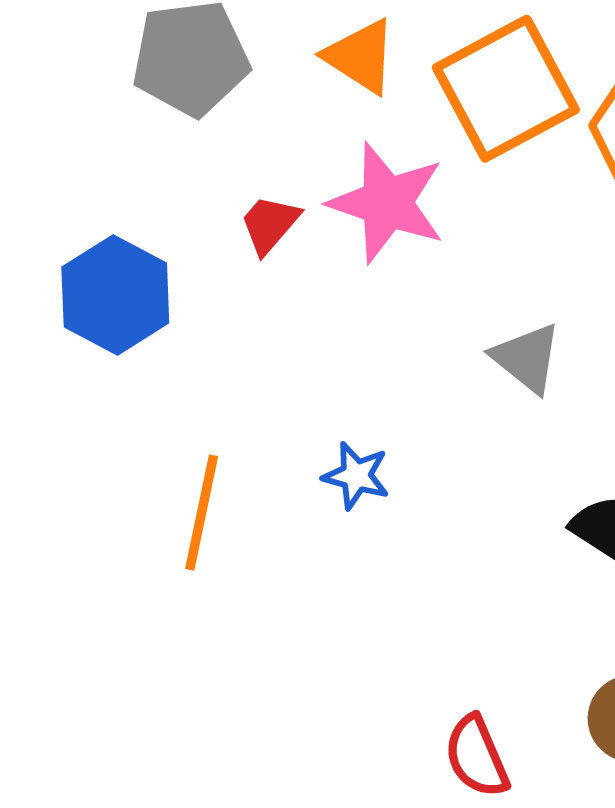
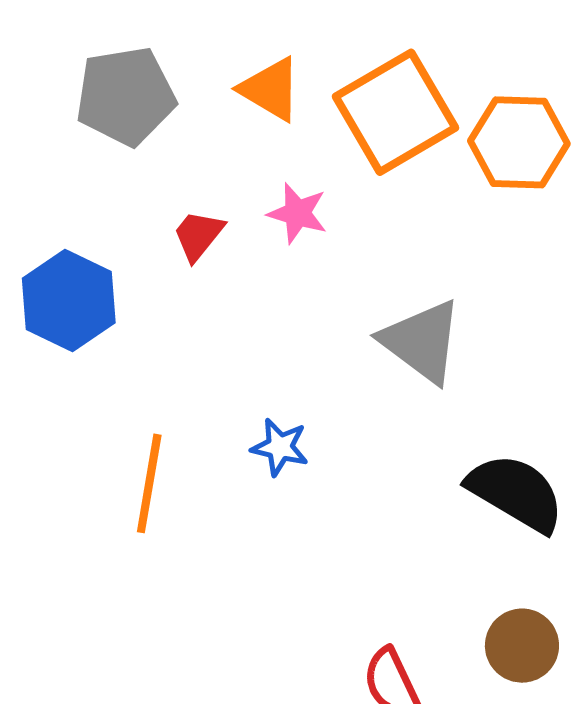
pink star: (387, 203) -> (297, 213), size x0.6
gray triangle: (527, 358) -> (422, 341), size x1.4

